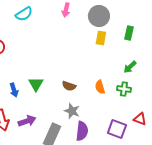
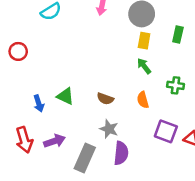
green arrow: (130, 67) -> (144, 66), moved, turned 96
green triangle: (36, 84) -> (65, 96), turned -35
green cross: (124, 89) -> (176, 85), moved
purple square: (117, 129) -> (166, 131), moved

